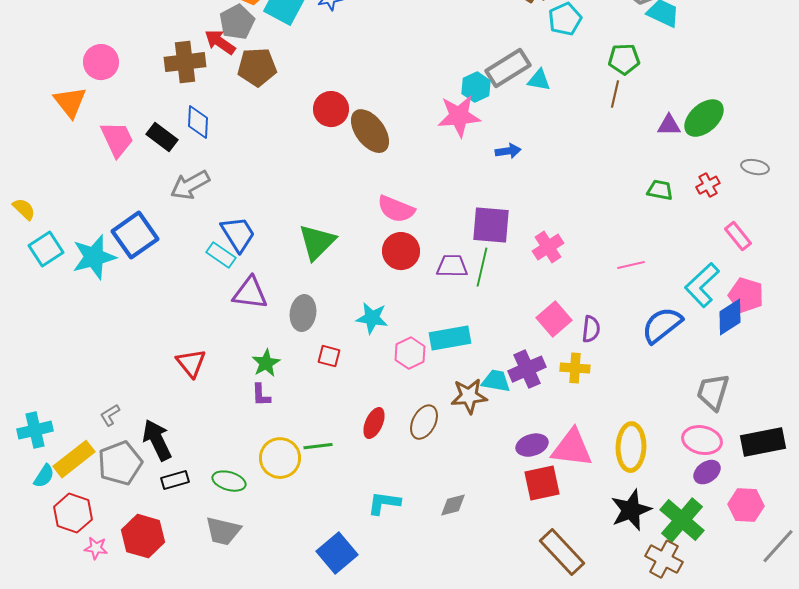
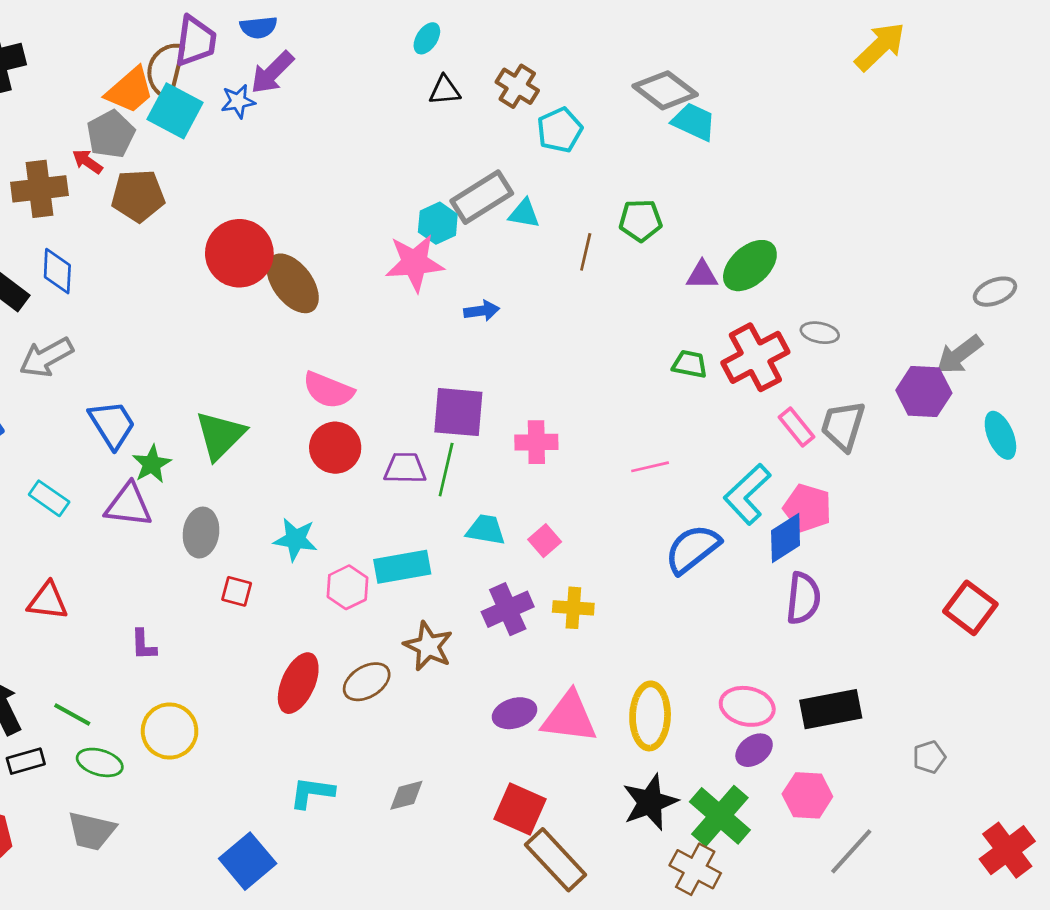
red arrow: (220, 42) -> (87, 162), size x0.7
green pentagon: (624, 59) -> (640, 220), moved
brown line: (615, 94) -> (586, 252), moved
red circle: (331, 109) -> (239, 253), size x1.4
red cross: (708, 185) -> (755, 357), size x2.0
pink cross: (548, 247) -> (536, 442), turned 32
cyan rectangle: (221, 255) -> (49, 498), moved
pink square: (554, 319) -> (545, 541), size x0.7
purple semicircle: (591, 329) -> (803, 598), moved, size x1.4
red triangle: (191, 363) -> (48, 601), turned -44
green star: (266, 363) -> (152, 464), moved
cyan trapezoid: (496, 381) -> (486, 530), moved
gray trapezoid: (713, 392) -> (843, 426), moved
brown star: (469, 396) -> (428, 646), turned 30
brown ellipse: (424, 422) -> (367, 682), turned 32
red ellipse: (374, 423) -> (298, 683), size x1.4
green line: (318, 446) -> (72, 715), moved, turned 36
red square: (542, 483) -> (520, 809), moved, turned 36

